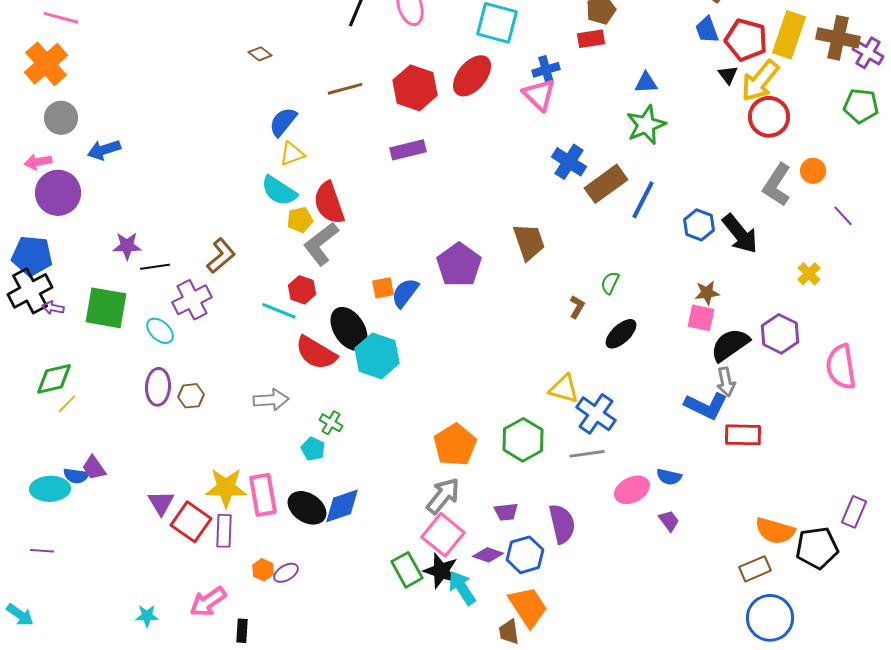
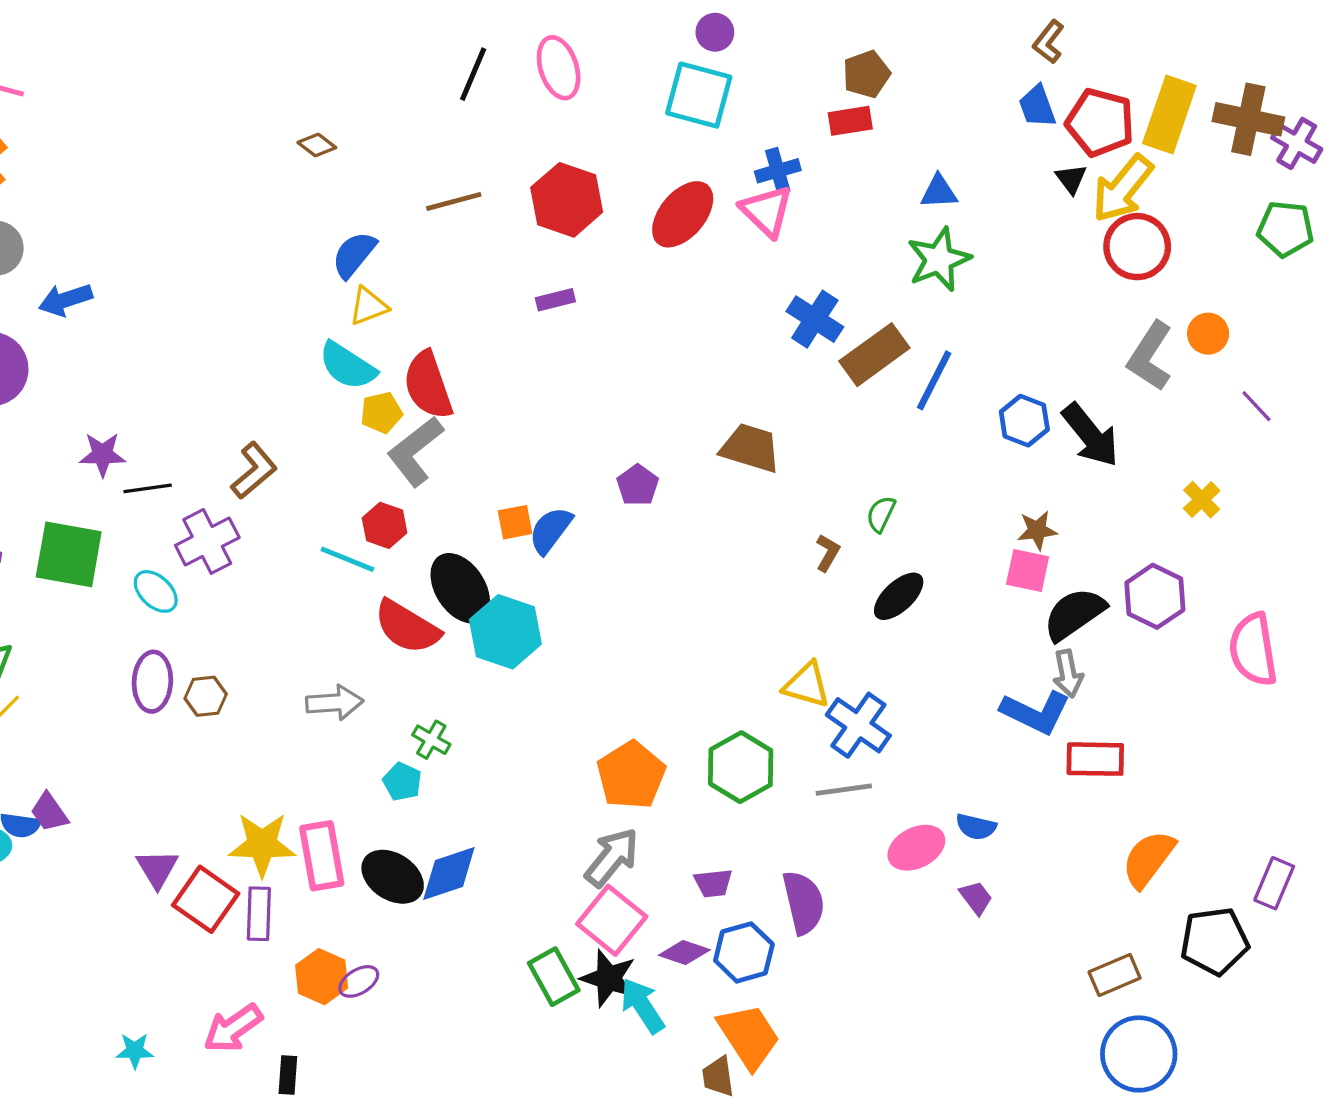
red ellipse: (472, 76) -> (683, 214), moved
purple rectangle: (408, 150) -> (555, 300), size x0.7
brown trapezoid: (529, 242) -> (750, 448), turned -54
purple pentagon: (459, 265) -> (638, 485), size x0.6
orange semicircle: (775, 531) -> (1148, 859), moved, turned 111
orange hexagon: (263, 570) -> (322, 977), size x1.5

